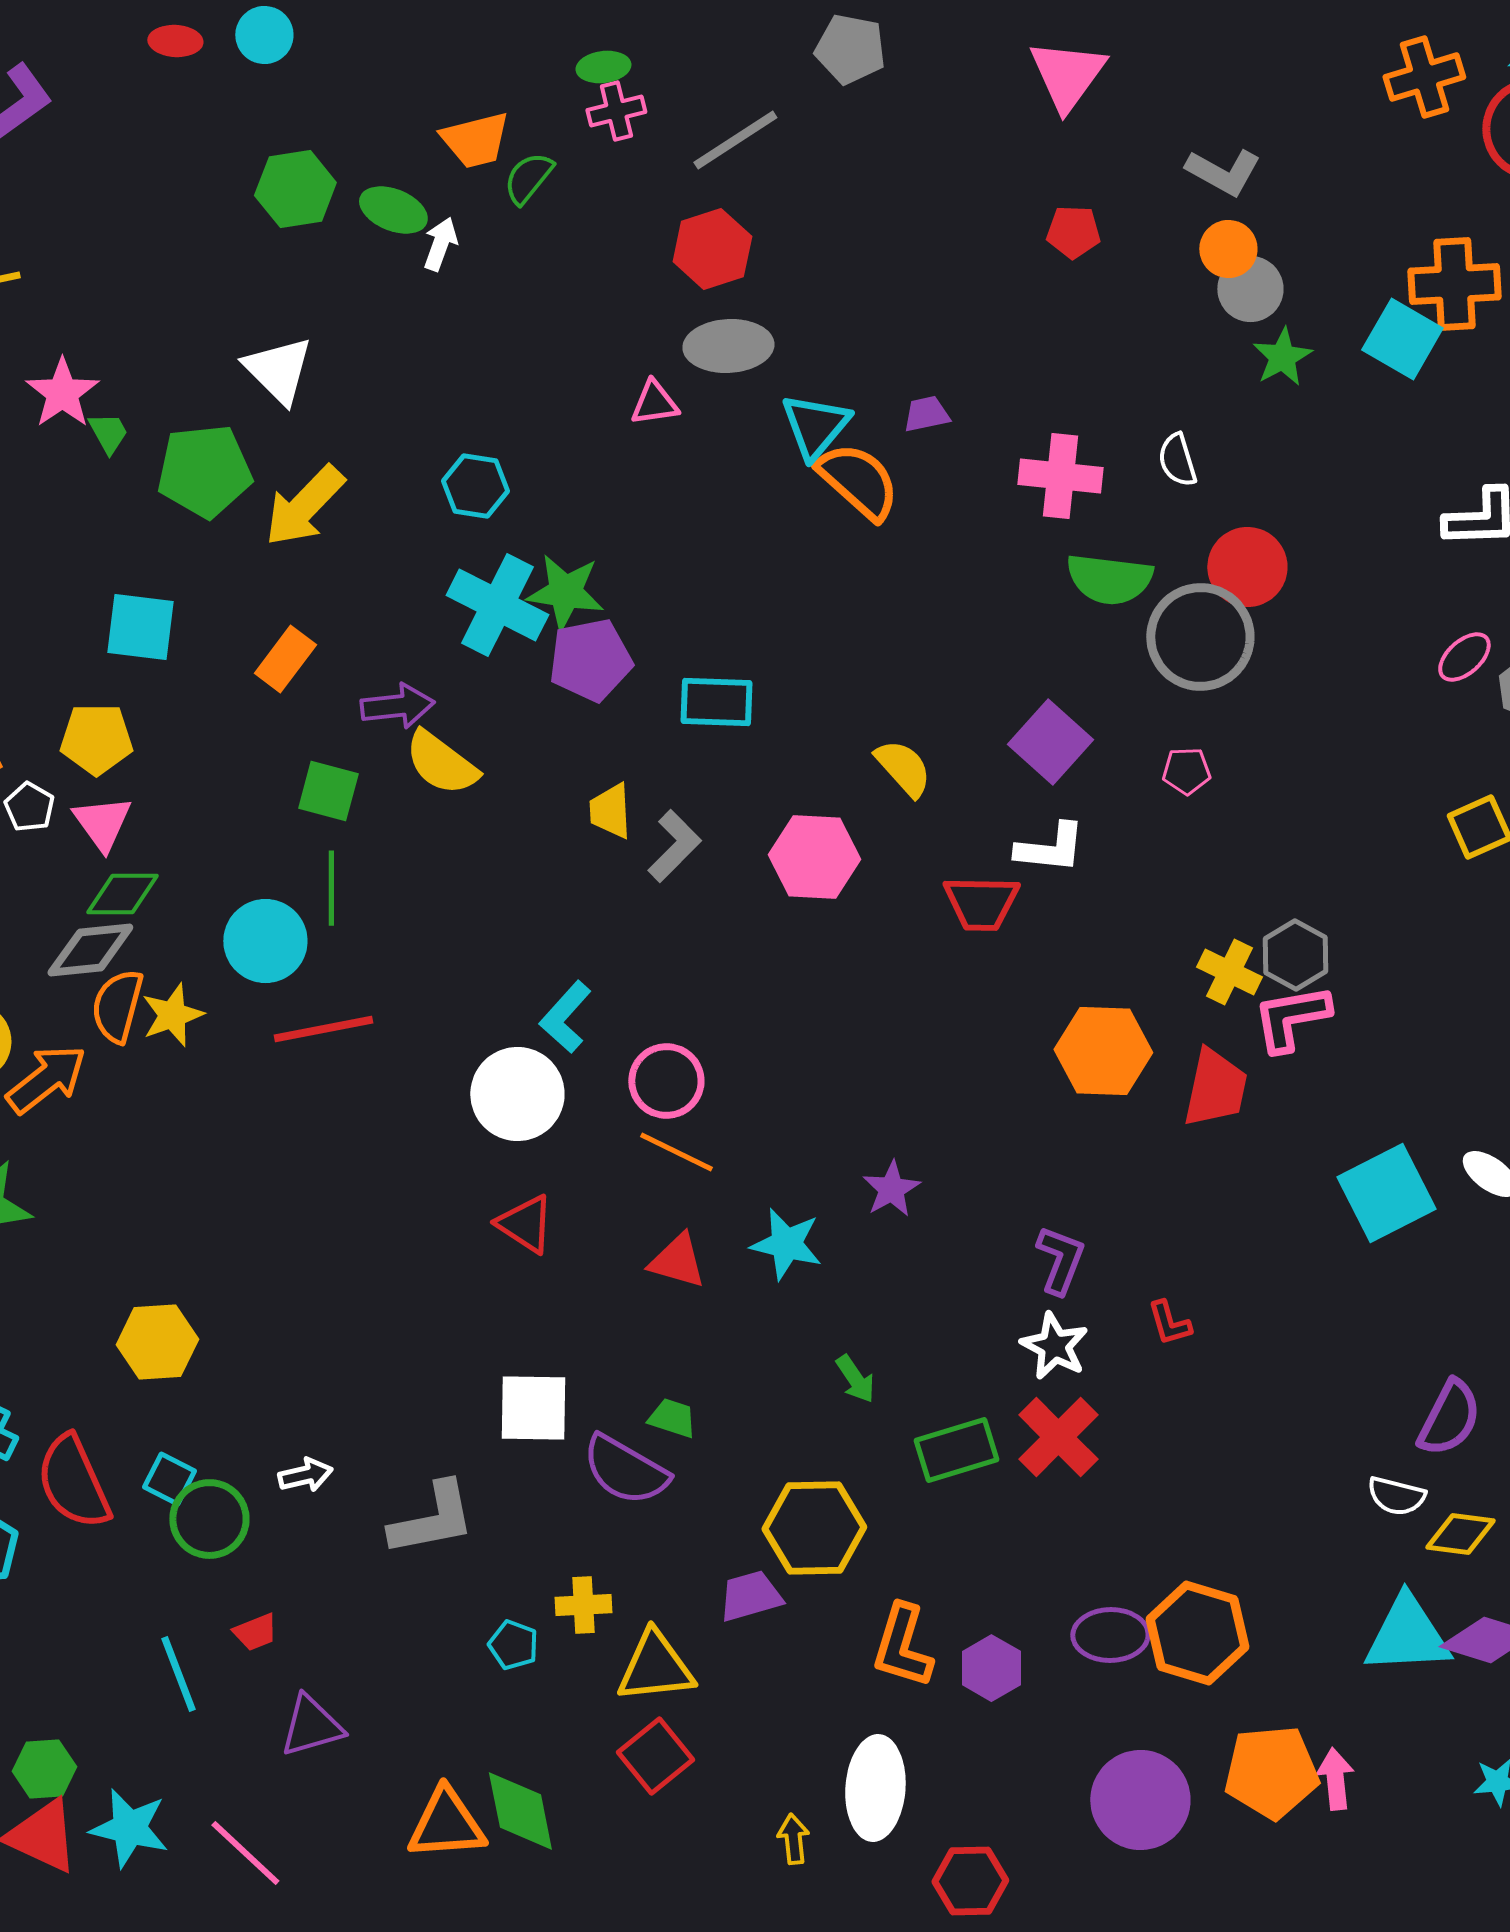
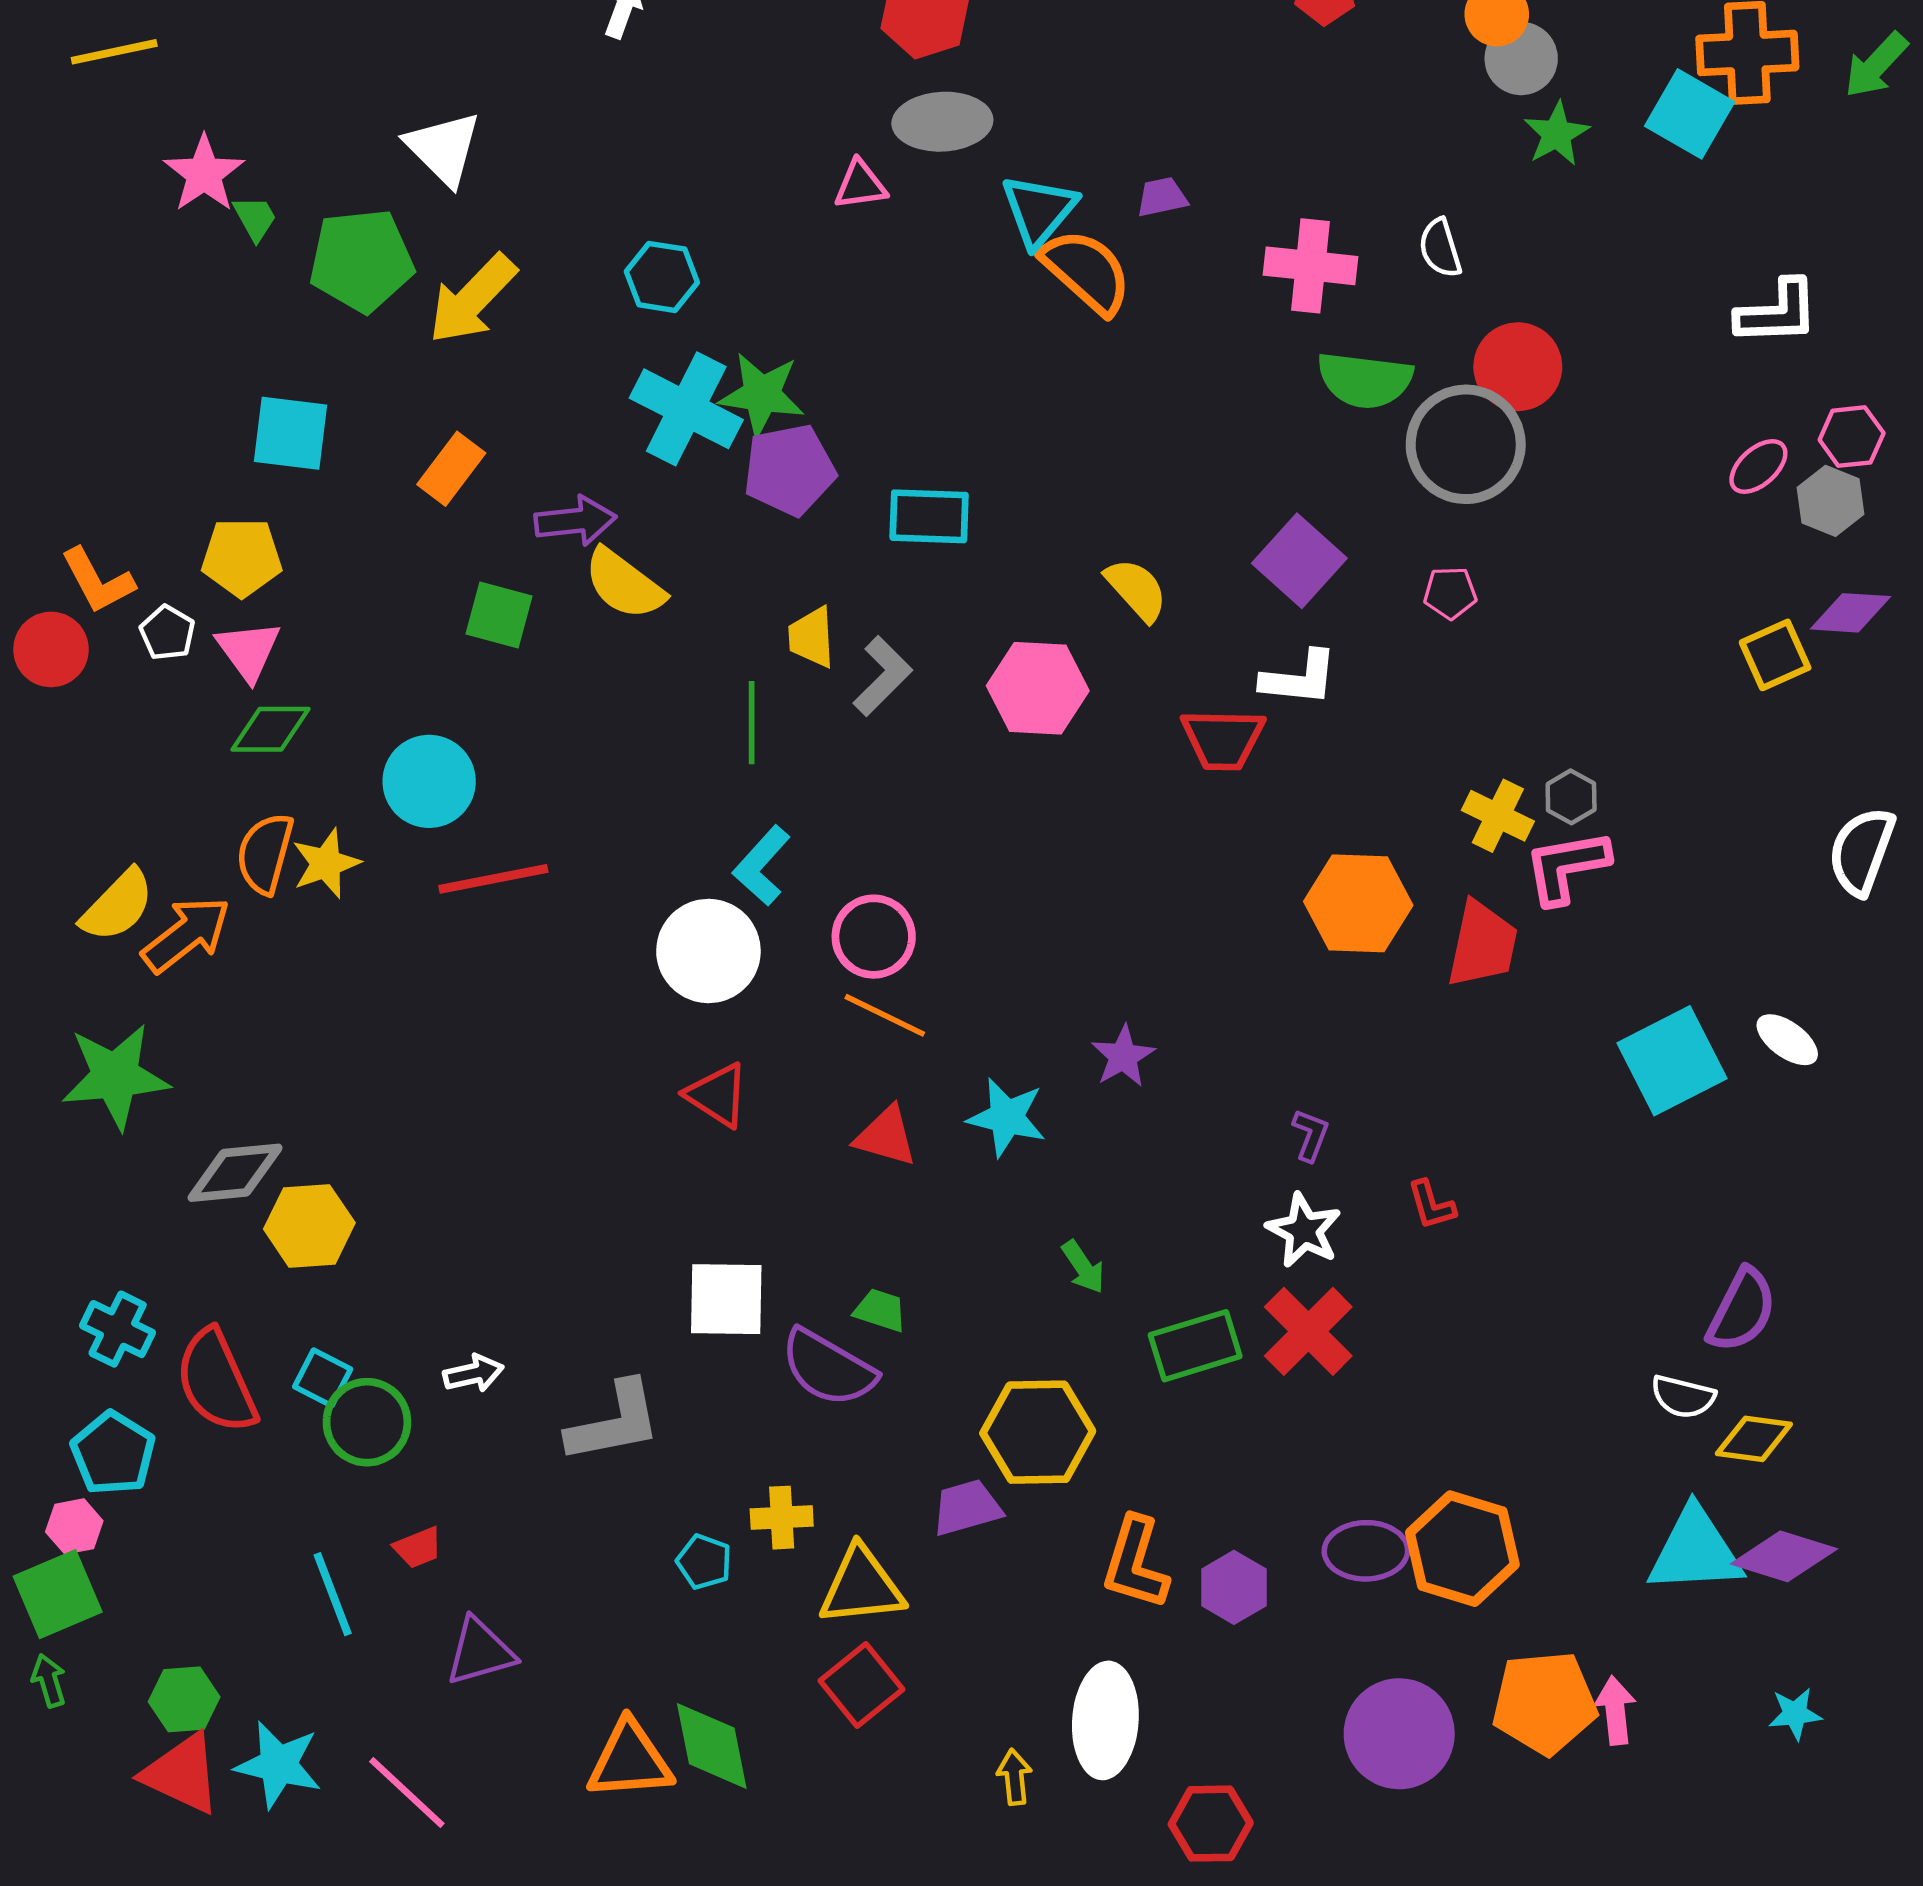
green line: (331, 888) -> (752, 723), moved
gray diamond: (90, 950) -> (235, 1173), moved
gray hexagon: (1295, 955) -> (1571, 797), size x0.7
purple L-shape: (1060, 1260) -> (1310, 1135), size x0.7

